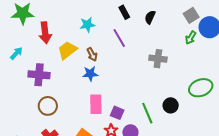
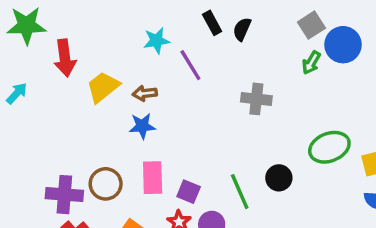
black rectangle: (124, 12) -> (212, 23), moved
cyan star: (87, 25) -> (156, 41), moved
brown arrow: (92, 54) -> (145, 93), turned 112
purple cross: (39, 75) -> (64, 195), moved
brown circle: (48, 106) -> (106, 184), moved

